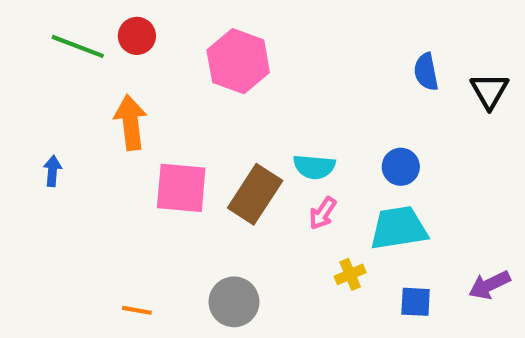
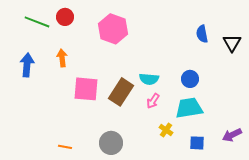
orange arrow: (131, 122) -> (62, 58), size x0.7
blue arrow: (52, 171) -> (27, 65), moved, size x1.6
yellow cross: (350, 274) -> (166, 130), turned -32

